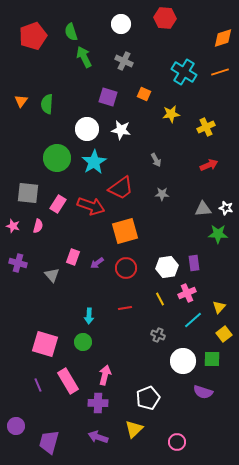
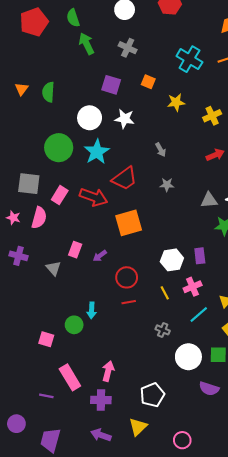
pink semicircle: (38, 226) -> (39, 218), size x1.5
red circle: (126, 268) -> (127, 277), moved
green circle: (83, 342) -> (74, 325), moved
pink square: (45, 344) -> (46, 339), size x0.6
purple line: (38, 385) -> (46, 396), moved, turned -56

